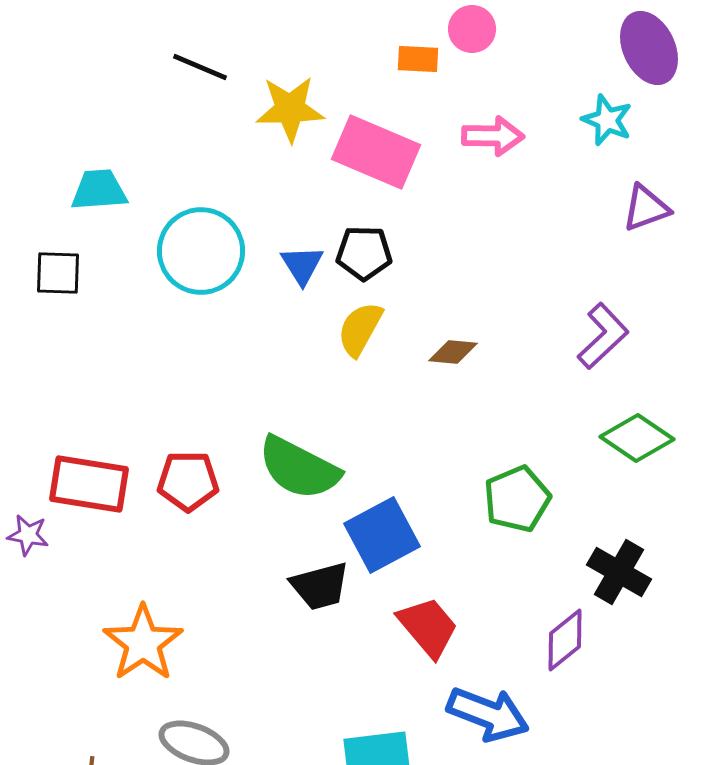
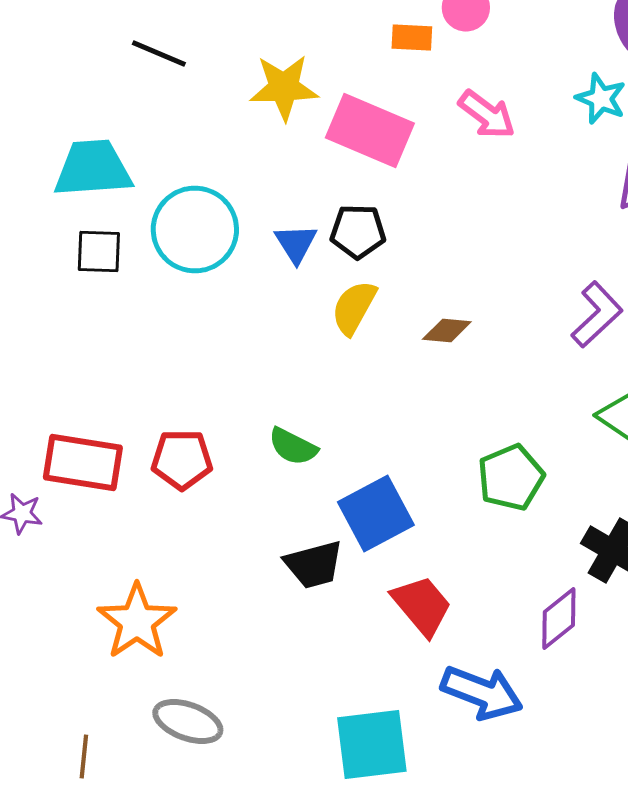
black line: (200, 67) -> (159, 54), moved
pink arrow: (493, 136) -> (487, 114), turned 36
cyan trapezoid: (99, 190) -> (93, 168), size x1.4
black square: (58, 273) -> (99, 252), moved
green semicircle: (299, 468) -> (293, 446), size x0.6

